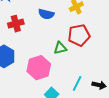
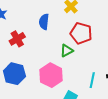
blue semicircle: (46, 14) -> (44, 22), turned 98
red pentagon: (79, 35) -> (81, 33), turned -30

